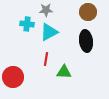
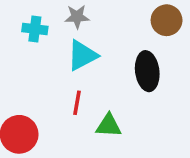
brown circle: (88, 12) -> (167, 20), moved
cyan cross: (27, 24) -> (35, 29), moved

